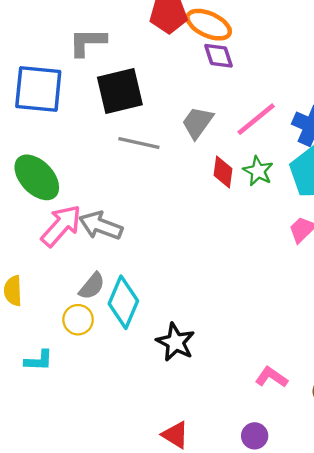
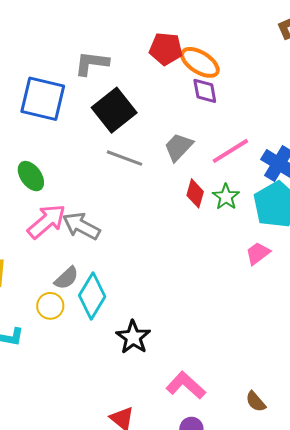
black square: (120, 91) -> (114, 110), turned -33
green ellipse: (37, 177) -> (31, 176), size x0.7
pink L-shape: (271, 377) -> (186, 385), moved, size x1.4

